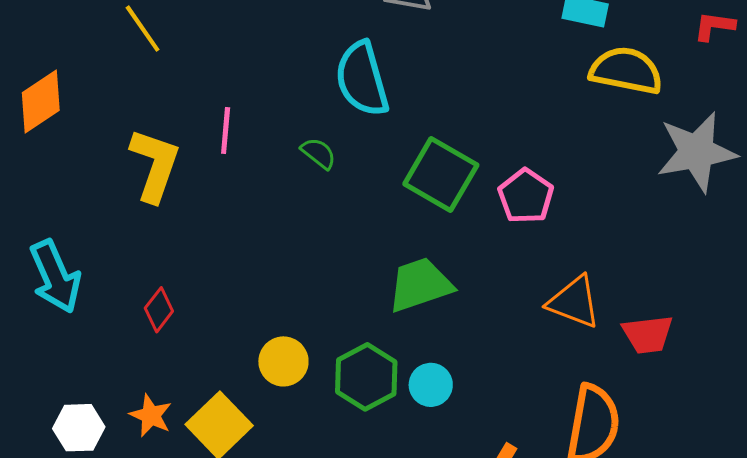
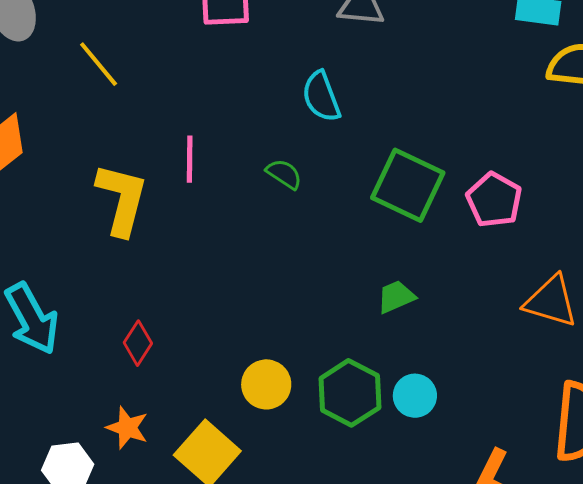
cyan semicircle: (362, 79) -> (321, 97), size x0.7
green trapezoid: (420, 285) -> (396, 297), size x0.6
orange star: (151, 415) -> (127, 428), moved

